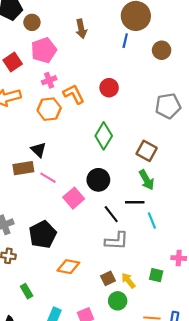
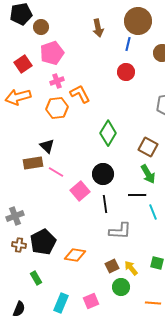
brown arrow: (81, 29) -> (98, 28), moved
red circle: (109, 88) -> (126, 72), moved
black line: (111, 214) -> (105, 204), moved, turned 30
black pentagon: (43, 234) -> (43, 242), moved

